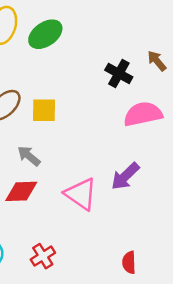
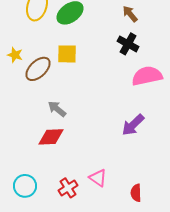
brown arrow: (157, 61) -> (130, 14), moved
yellow square: (44, 110) -> (67, 54), moved
pink triangle: (81, 194) -> (98, 178), moved, size x0.7

